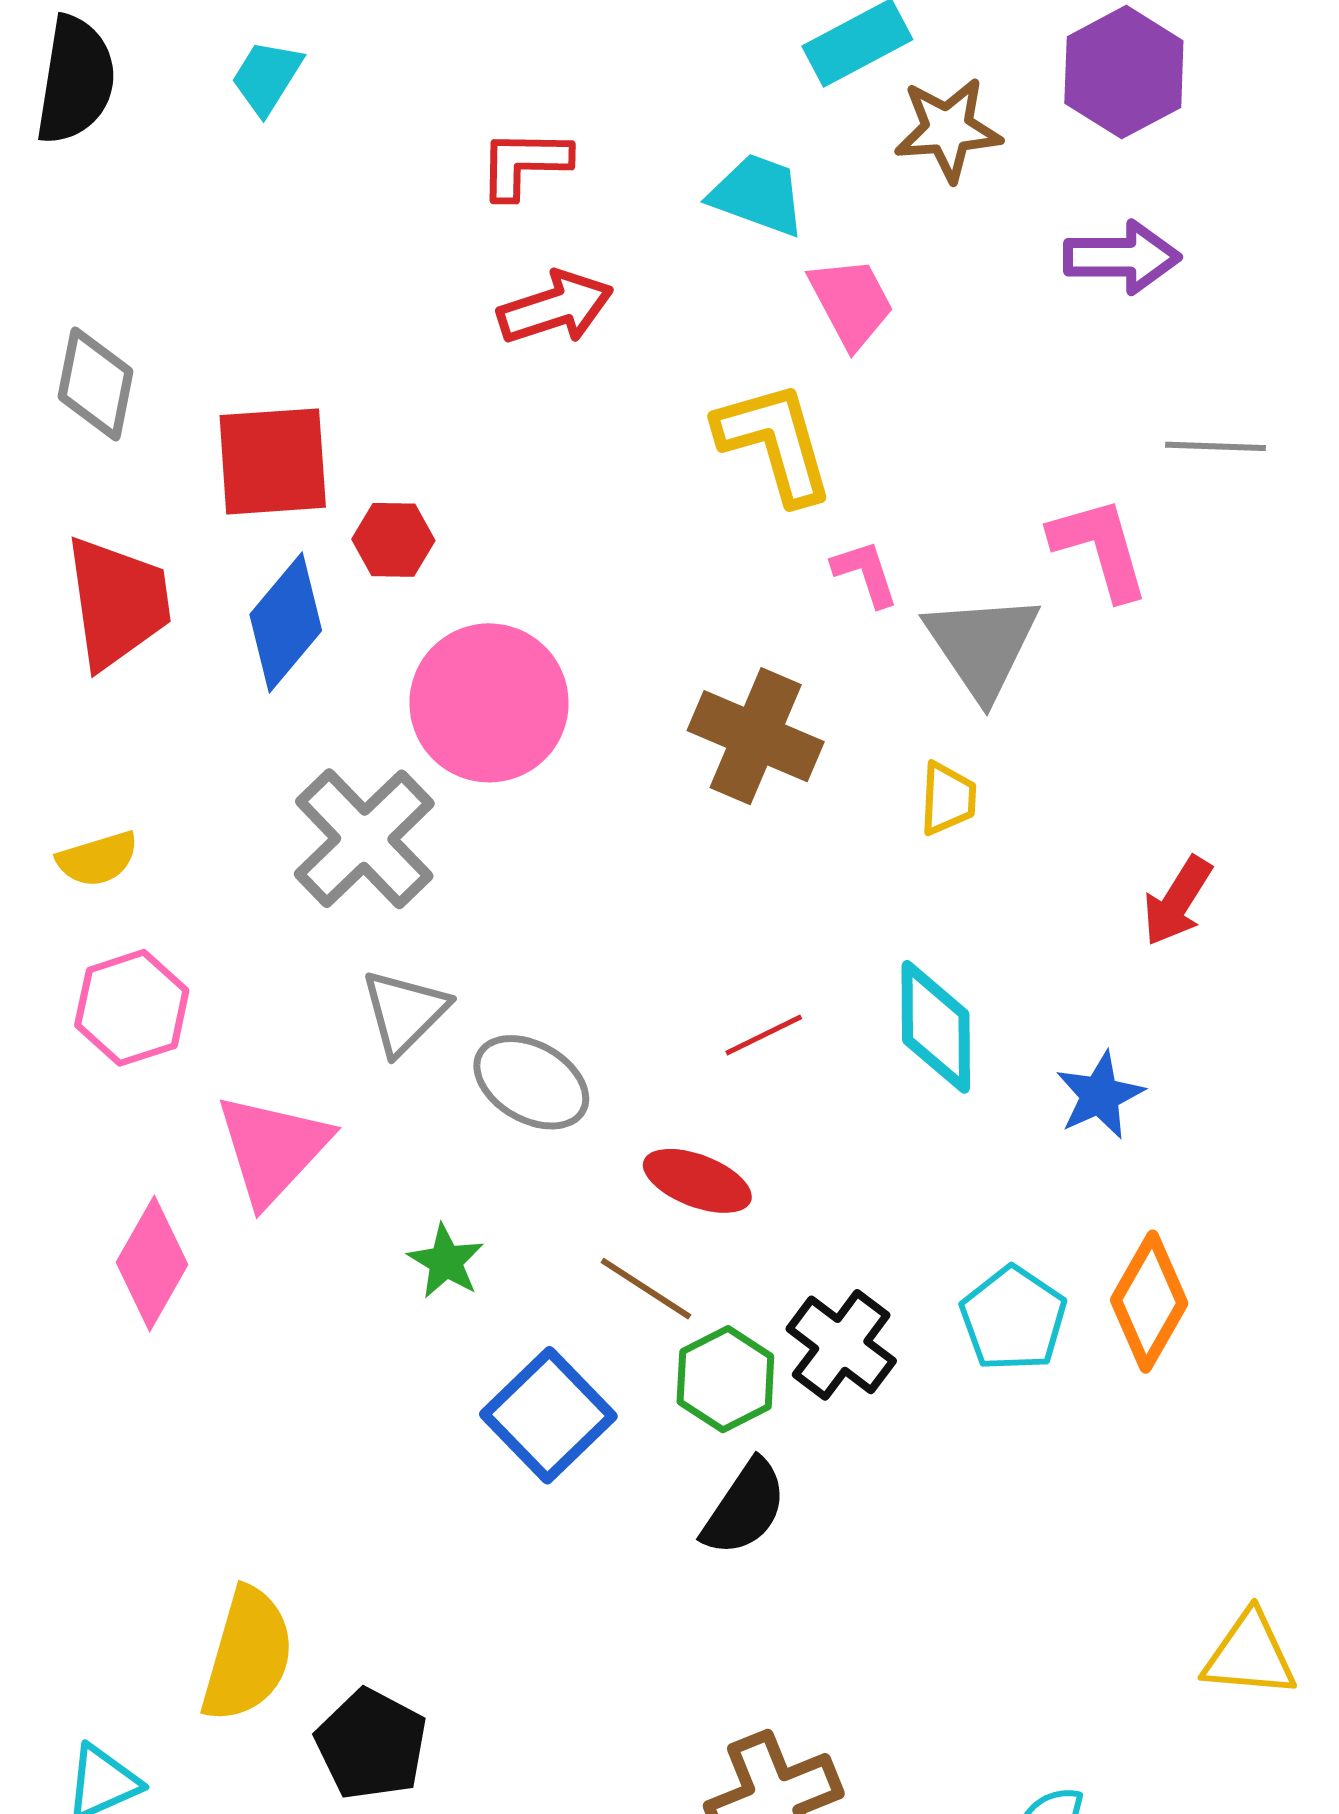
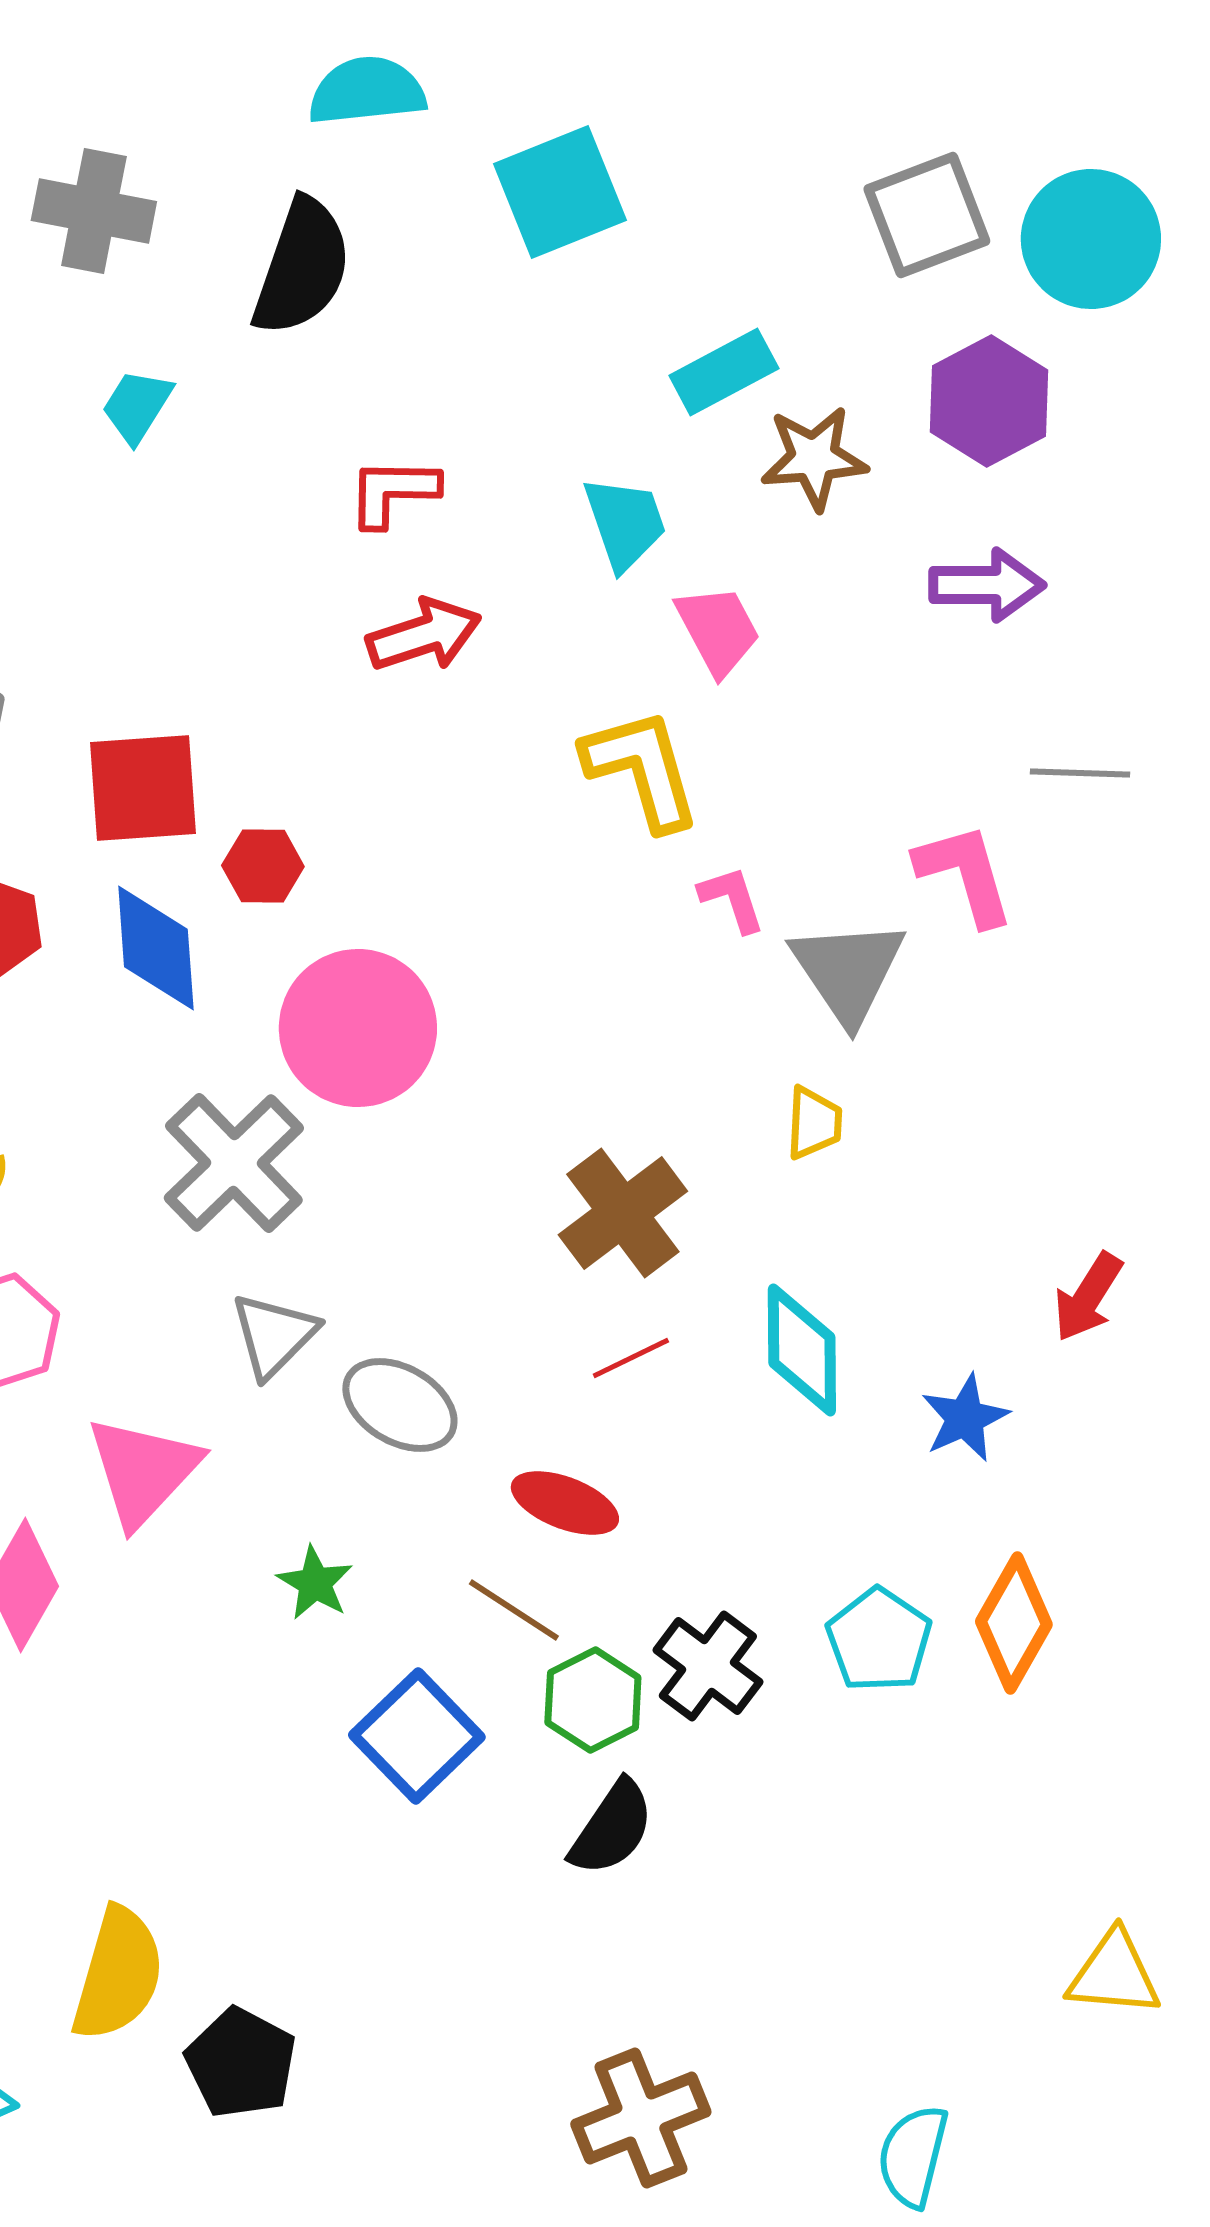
cyan trapezoid: (758, 195) -> (625, 523), turned 51
blue diamond: (286, 622) -> (156, 948), turned -44
brown cross: (756, 736) -> (623, 1213), moved, turned 30
red arrow: (1177, 901) -> (1088, 1297), moved

